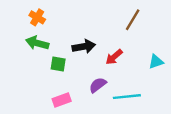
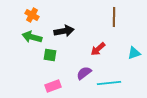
brown line: (133, 20) -> (114, 17), turned -30
black arrow: (84, 47) -> (64, 31), moved

